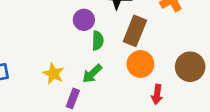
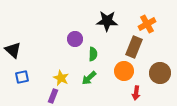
purple circle: (84, 20) -> (75, 39), moved
brown rectangle: (135, 31) -> (134, 47), moved
purple rectangle: (73, 98) -> (53, 96), moved

